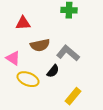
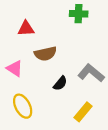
gray L-shape: (68, 53) -> (91, 73), moved
yellow ellipse: (28, 79) -> (23, 106), moved, turned 40

